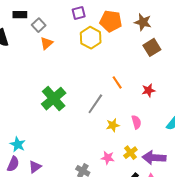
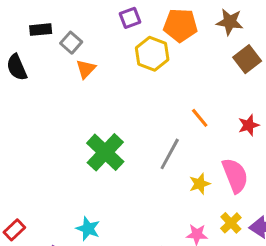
pink semicircle: (136, 122) -> (235, 175), size x1.6
cyan star: (18, 144) -> (88, 229), moved

